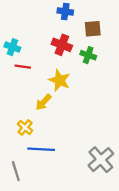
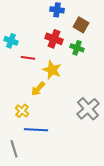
brown square: (93, 29) -> (81, 25), turned 35
red line: (23, 67) -> (28, 58), moved
gray cross: (101, 160) -> (88, 109), moved

